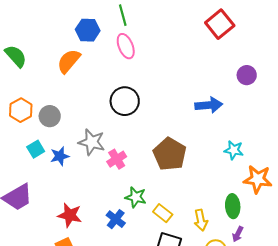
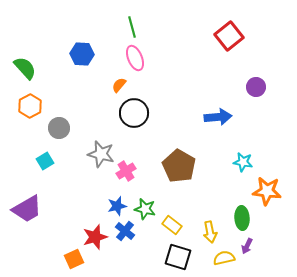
blue hexagon: (88, 30) -> (82, 54), moved
orange semicircle: (69, 61) -> (119, 85), moved, size x0.6
orange hexagon: (21, 110) -> (30, 106), moved
blue star: (60, 156) -> (117, 206), moved
red star: (70, 215) -> (95, 237), moved, turned -30

